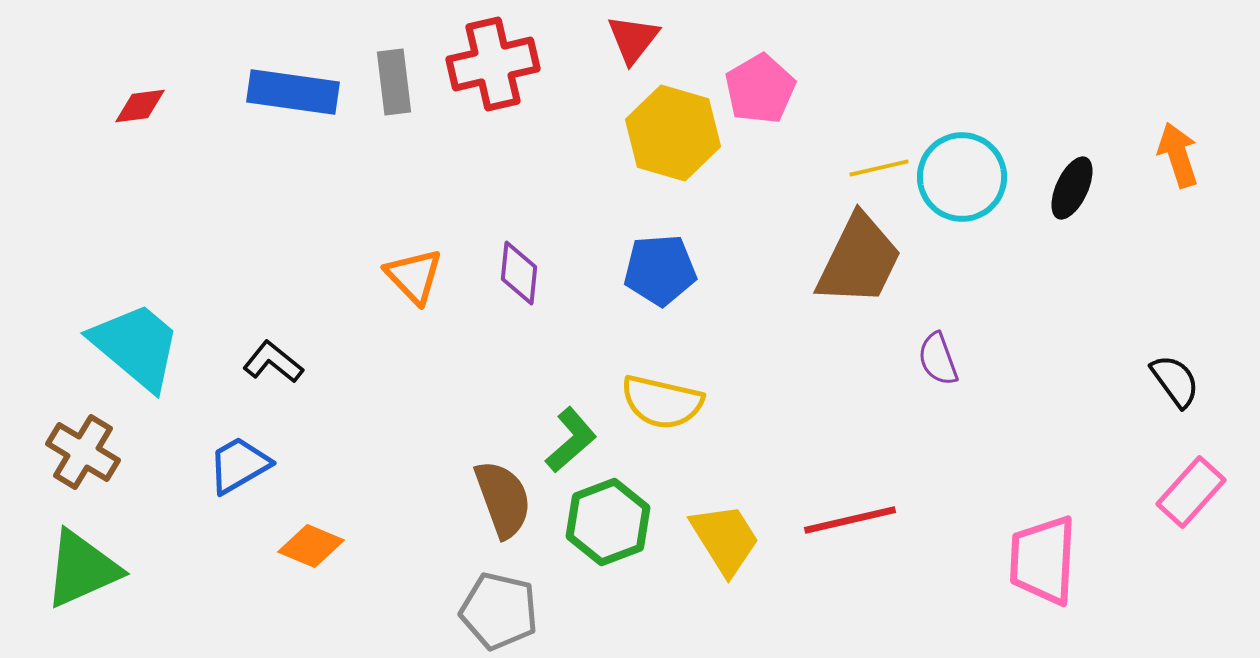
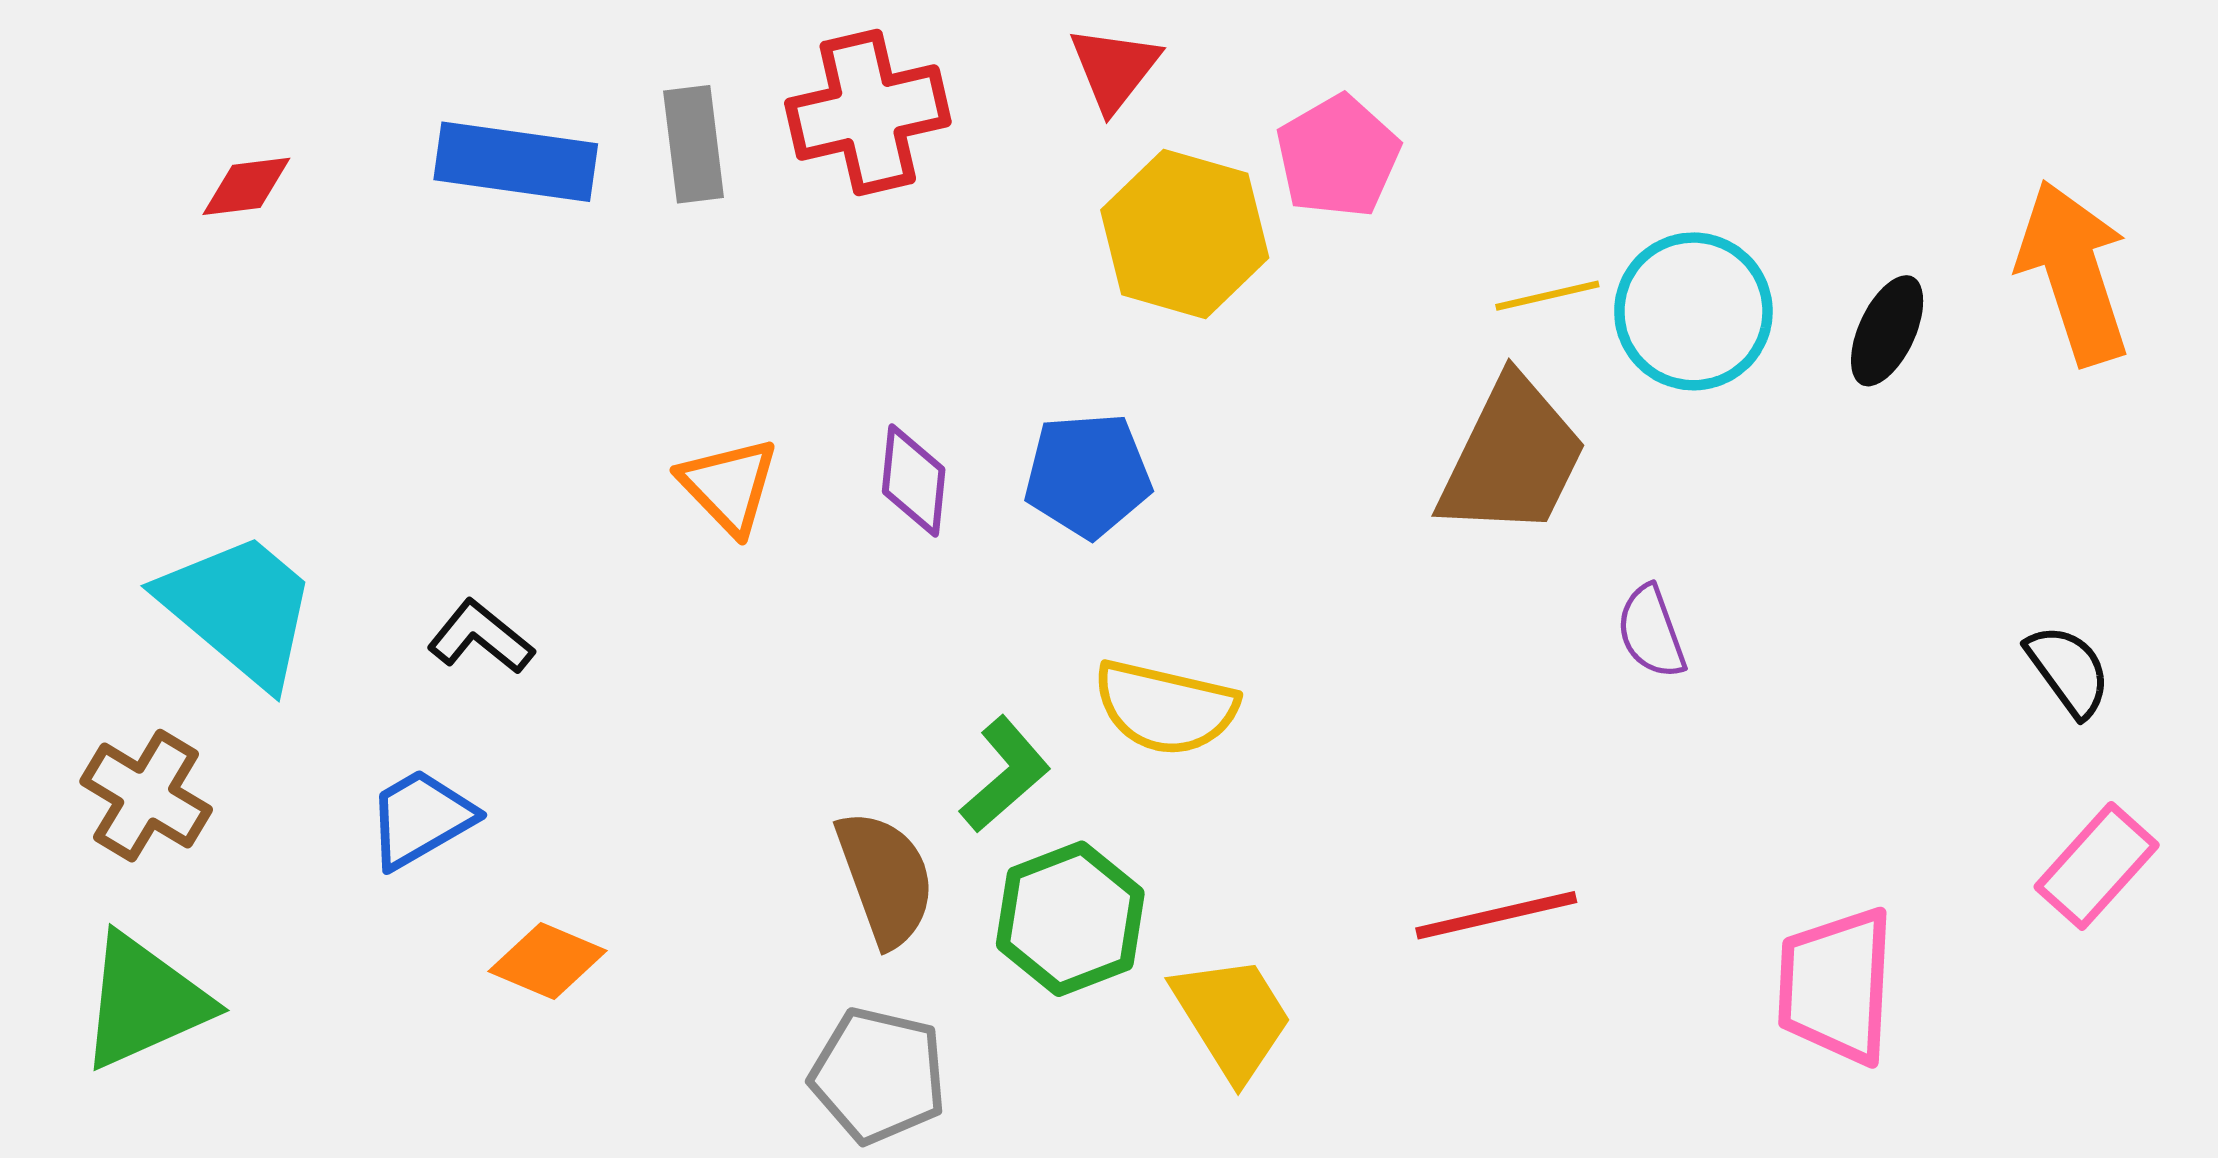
orange arrow: (1178, 155) -> (2074, 273), size x1.6
blue pentagon: (660, 270) -> (1088, 475), moved
yellow trapezoid: (725, 539) -> (1232, 1017), moved

